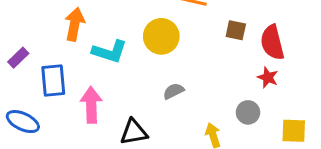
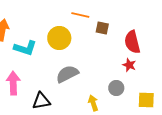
brown square: (236, 30) -> (102, 28), moved
gray semicircle: (173, 91) -> (67, 74), size x1.6

